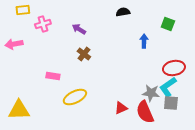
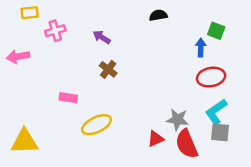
blue arrow: (144, 41) -> (201, 47), moved
red ellipse: (174, 68) -> (211, 77), moved
gray star: (151, 93) -> (178, 120), moved

